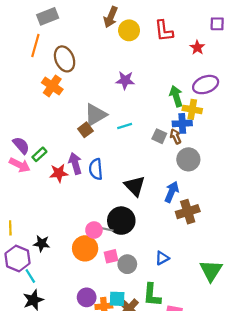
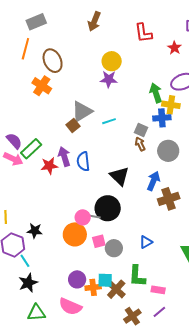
yellow circle: (129, 30) -> (112, 61), moved
brown arrow: (176, 136) -> (140, 144), moved
green rectangle: (39, 154) -> (31, 149), size x1.5

